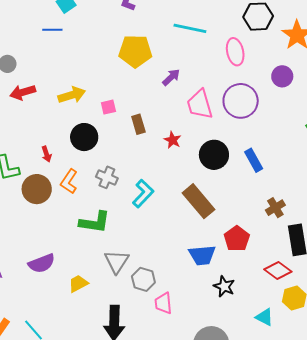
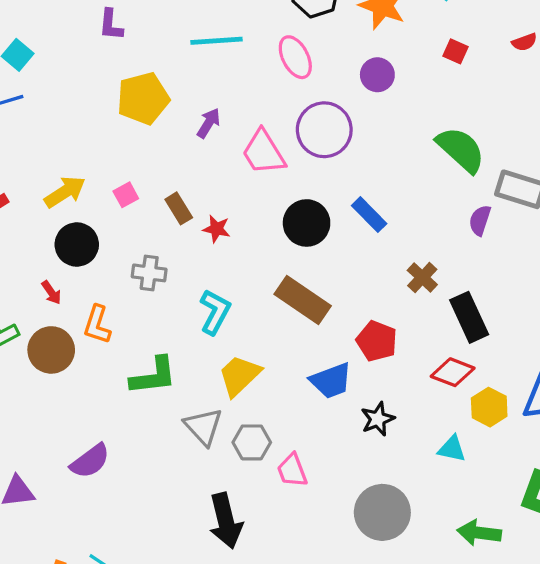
black circle: (84, 137) -> (77, 245), moved
red star: (173, 140) -> (216, 229), moved
gray cross: (107, 177) -> (149, 273), moved
yellow trapezoid: (78, 284) -> (240, 376), moved, size x1.4
black star: (224, 286) -> (378, 419), turned -30

